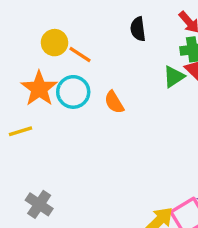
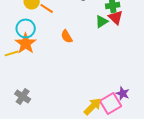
orange star: (39, 89) -> (26, 43), moved
cyan circle: (73, 92) -> (26, 28), moved

